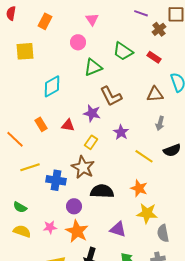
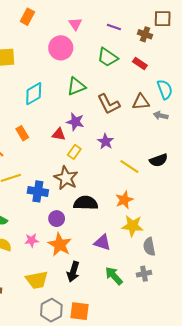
purple line: (141, 13) -> (114, 27), moved
orange rectangle: (45, 21) -> (27, 17), moved
brown cross: (159, 29) -> (145, 34), turned -32
pink circle: (78, 42) -> (61, 48), size x1.5
green triangle: (93, 67) -> (76, 86), moved
brown L-shape: (111, 96) -> (109, 104), moved
gray arrow: (160, 123) -> (161, 116), moved, turned 88
red triangle: (68, 125) -> (59, 134), moved
orange star: (139, 188) -> (124, 200), turned 30

